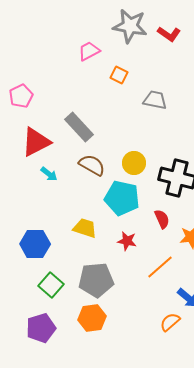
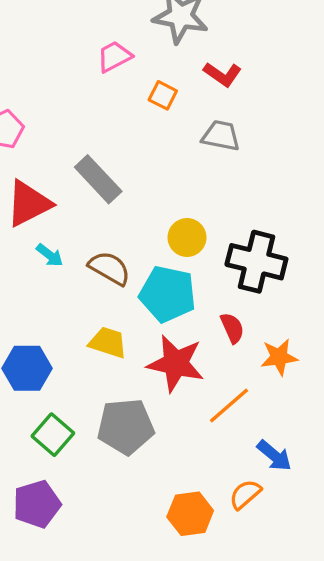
red L-shape: (169, 34) -> (223, 74), moved
brown semicircle: (92, 165) -> (109, 268), moved
red star: (127, 241) -> (176, 363), size x1.8
orange hexagon: (92, 318) -> (190, 514), moved

